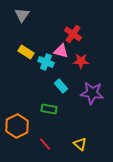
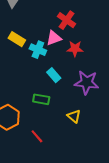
pink triangle: (61, 51) -> (54, 38), turned -35
yellow triangle: (80, 144) -> (74, 116), moved

